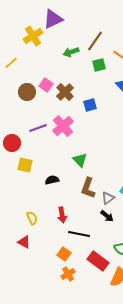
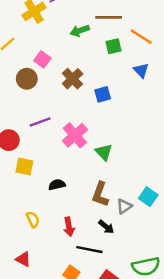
brown line: (95, 41) -> (109, 17), turned 55
pink square: (46, 85) -> (42, 59), moved
pink cross: (63, 126) -> (75, 135), moved
green triangle: (80, 160) -> (104, 152), moved
black arrow: (107, 216) -> (106, 227), moved
yellow semicircle: (32, 218) -> (33, 220), moved

